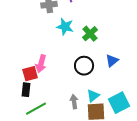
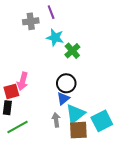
cyan star: (65, 27) -> (55, 38), moved
blue triangle: (112, 61) -> (63, 99), moved
cyan triangle: (93, 96) -> (75, 114), size x1.5

